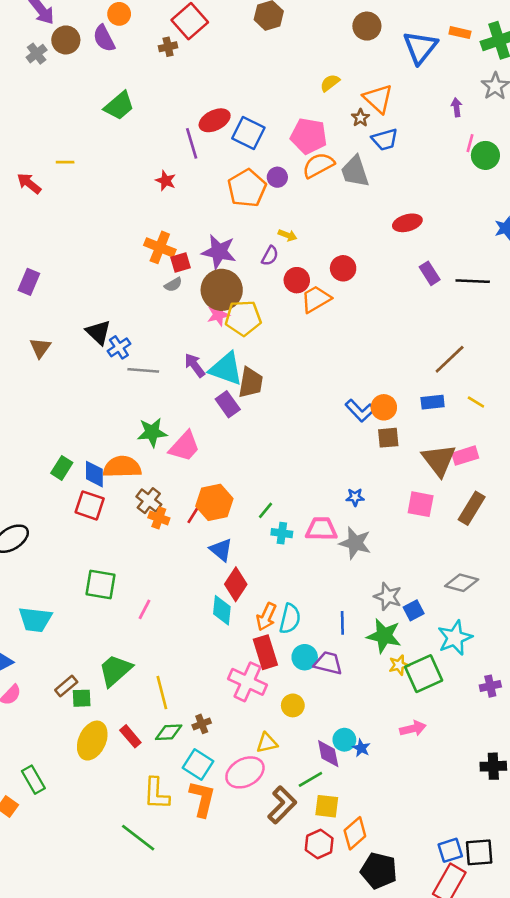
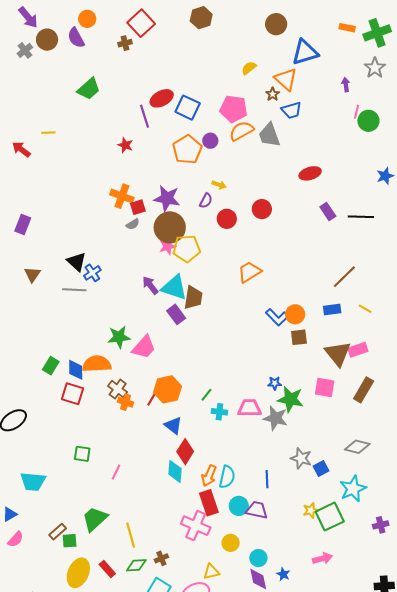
blue triangle: (420, 47) -> (305, 52), moved, turned 36
orange trapezoid: (316, 299) -> (249, 272), moved
gray line: (143, 370) -> (74, 290), moved
green square: (101, 585) -> (82, 454), size x0.7
green star: (384, 636) -> (291, 399), moved
cyan circle: (344, 740) -> (258, 558), moved

